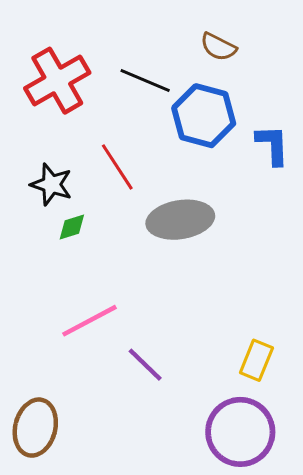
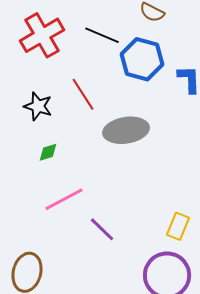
green diamond: (72, 227) -> (48, 152), moved

